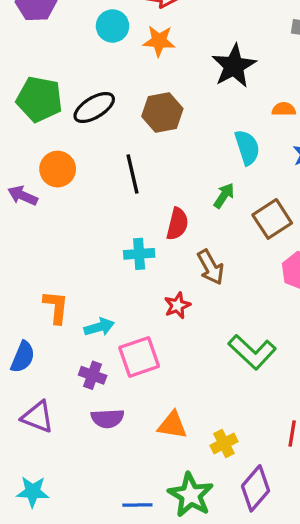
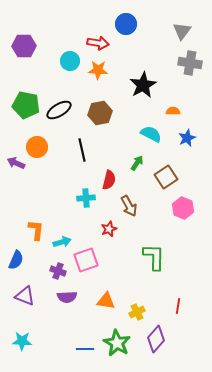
cyan semicircle: (247, 147) -> (151, 134), turned -45
green L-shape: (252, 352) -> (154, 257), turned -132

